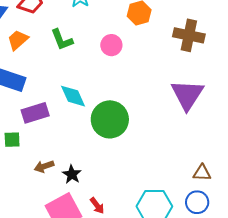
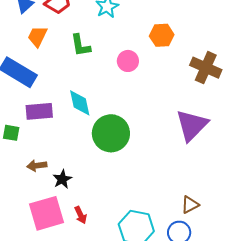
orange trapezoid: (18, 40) -> (37, 36), turned -35
brown triangle: (202, 173) -> (190, 205), turned -42

